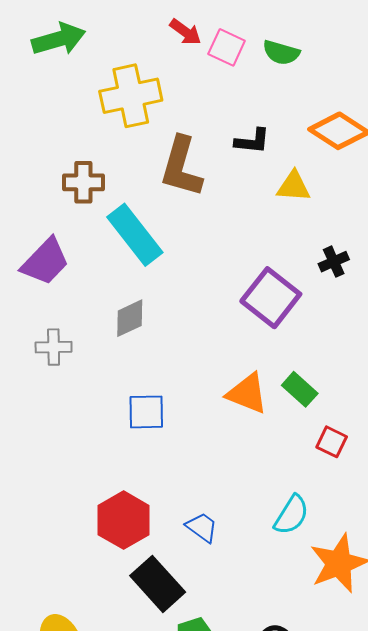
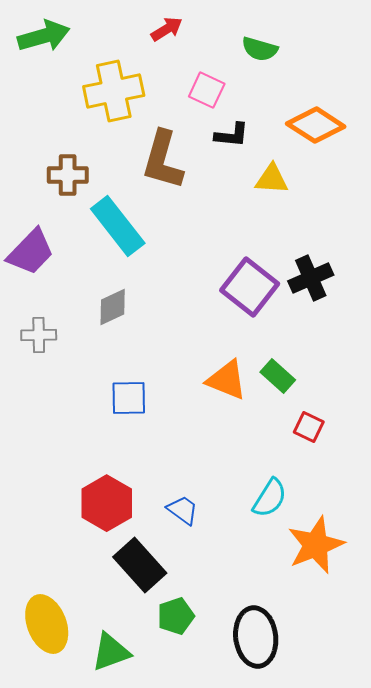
red arrow: (185, 32) -> (167, 29), turned -68
pink square: (227, 47) -> (207, 90), moved
black cross: (334, 262) -> (311, 278), moved, size x1.5

